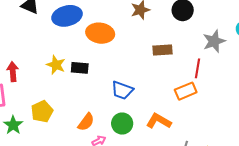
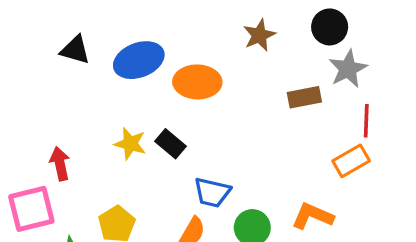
gray star: (214, 41) -> (348, 69), moved
black rectangle: (80, 68) -> (170, 144), turned 42
blue trapezoid: (122, 90) -> (212, 192), moved

